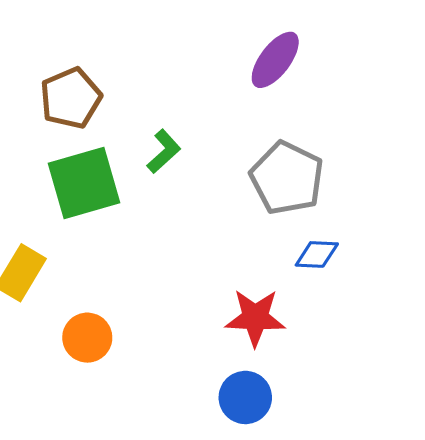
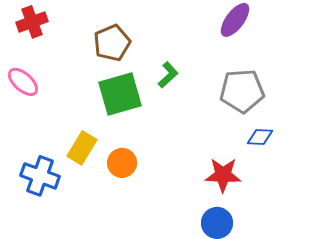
gray pentagon: (287, 178) -> (242, 91), turned -30
orange circle: (87, 338) -> (122, 163), moved

